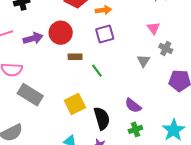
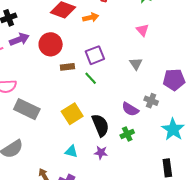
purple square: (105, 34) -> (95, 55), moved
purple arrow: (33, 38) -> (19, 39), moved
gray cross: (166, 48) -> (151, 101), moved
green cross: (135, 129) -> (127, 134), moved

